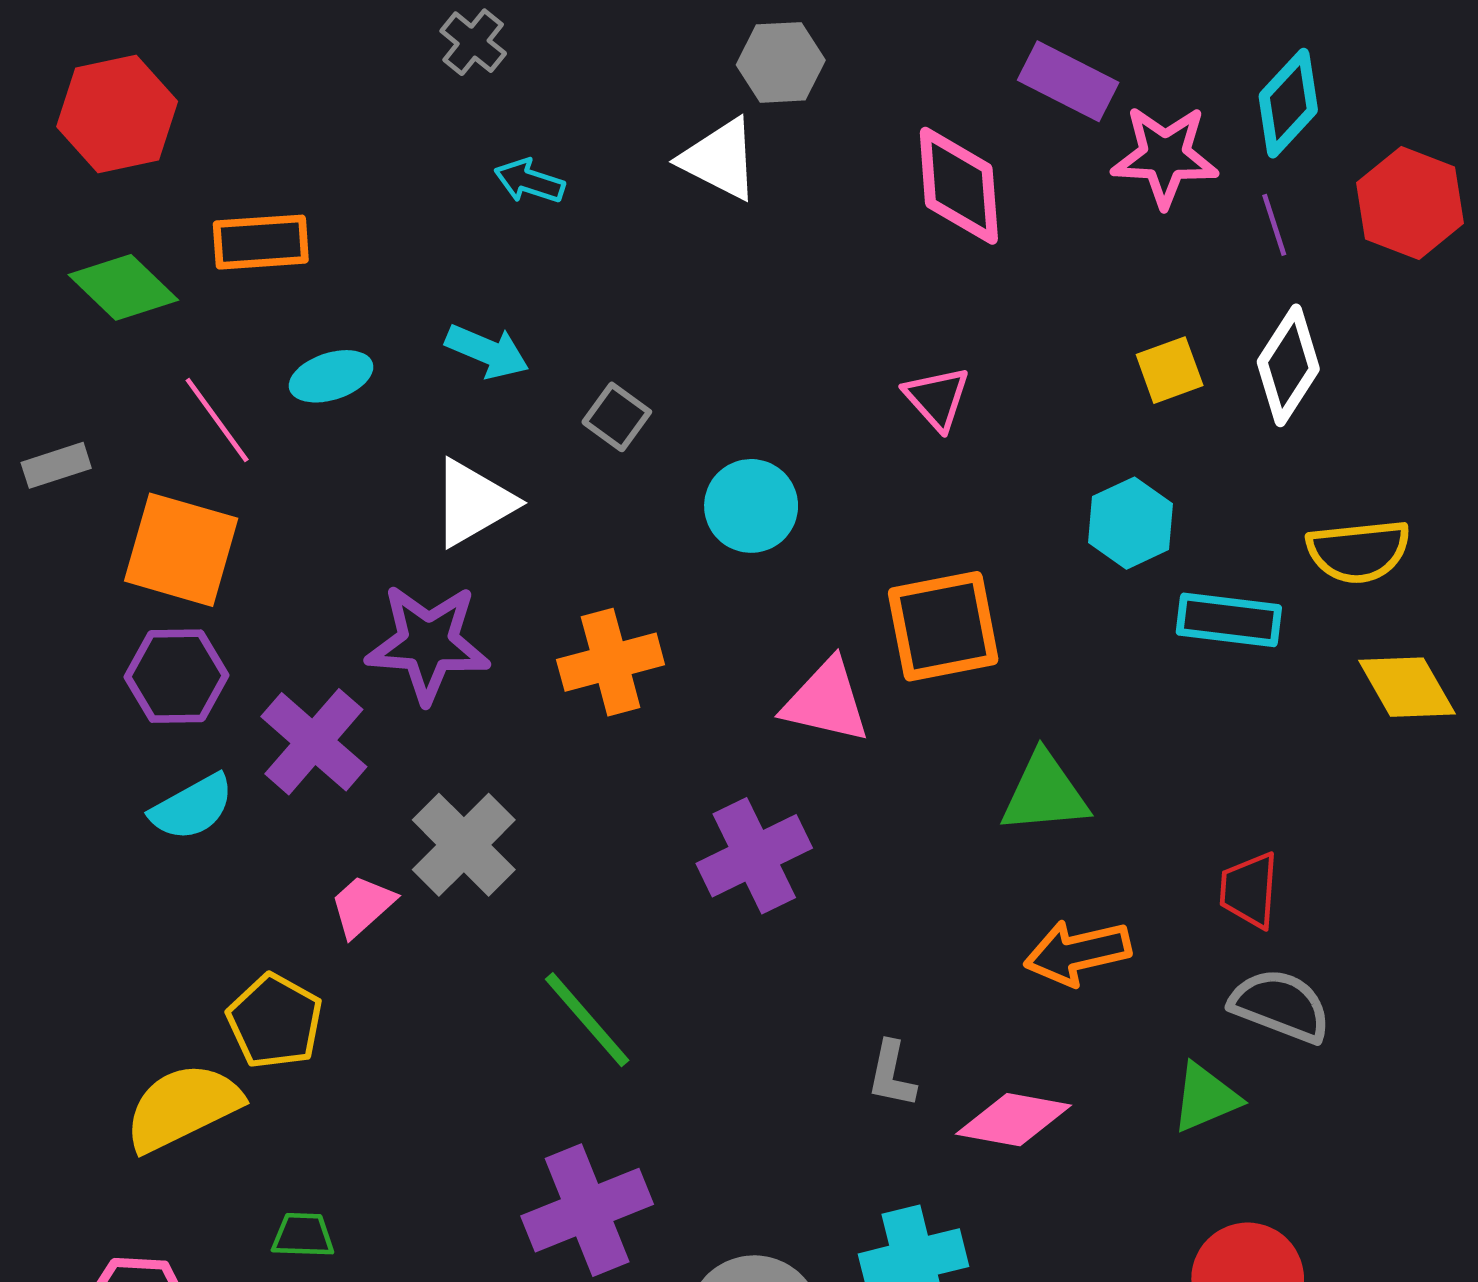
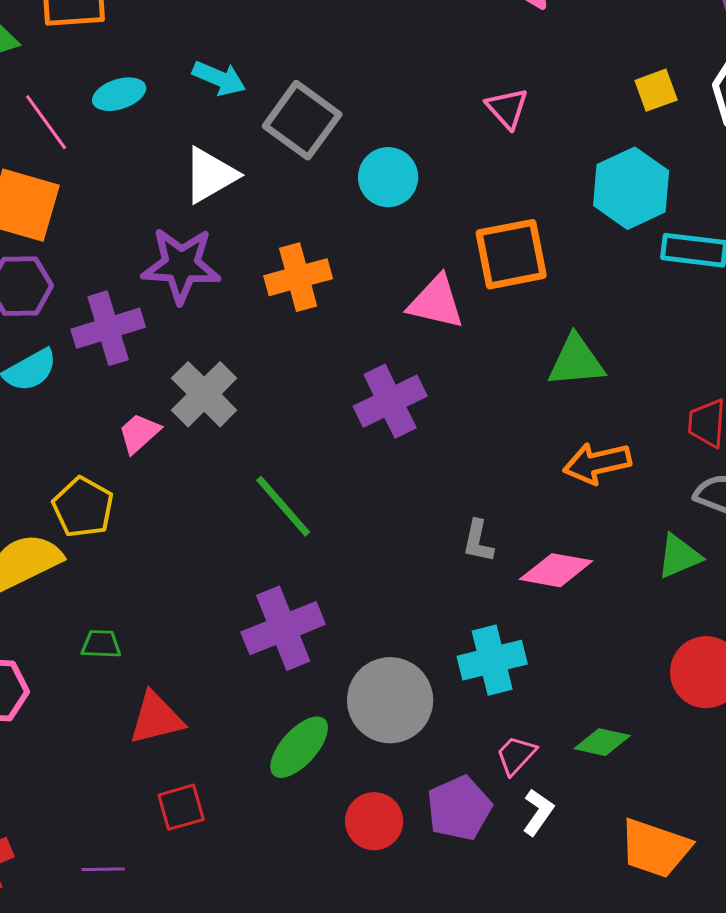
gray square: (617, 417) -> (302, 120), size x1.8
cyan hexagon: (1131, 523) -> (631, 188), size x1.4
purple cross: (314, 742) -> (108, 328), turned 32

